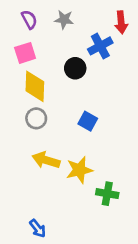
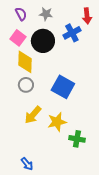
pink square: (25, 53) -> (18, 38), turned -35
black circle: (75, 68) -> (43, 41), moved, size x1.5
blue square: (88, 121) -> (63, 87), size x1.6
yellow arrow: (46, 160) -> (33, 115), turned -66

